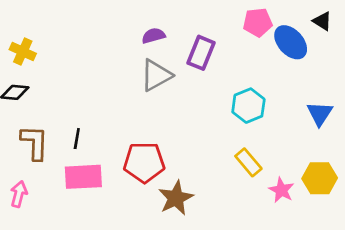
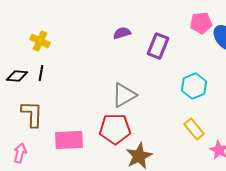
yellow cross: (23, 51) -> (40, 41), moved
gray triangle: (156, 75) -> (124, 95), moved
black line: (77, 139) -> (41, 73), moved

